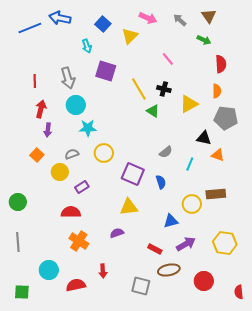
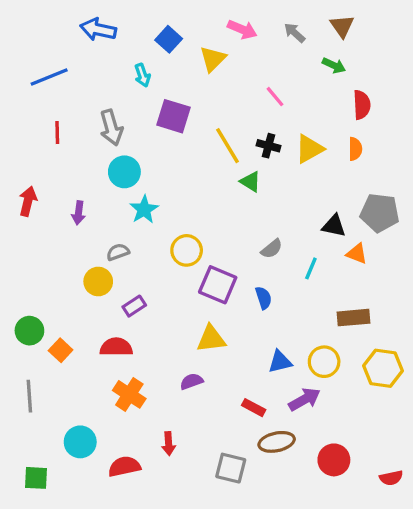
blue line: (30, 28) -> (49, 77), moved
yellow triangle: (189, 104) -> (309, 149), moved
red arrow: (41, 109) -> (28, 201), moved
gray pentagon: (226, 118) -> (380, 213), moved
cyan star: (88, 128) -> (144, 209), turned -30
yellow circle: (104, 153) -> (187, 250), moved
orange square: (37, 155) -> (61, 350), moved
yellow circle: (192, 204) -> (324, 362), moved
yellow hexagon: (225, 243) -> (383, 368), moved
red semicircle: (239, 292) -> (391, 478), turned -96

